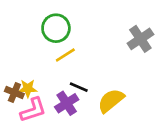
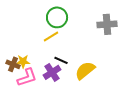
green circle: (56, 28) -> (57, 17), moved
gray cross: (140, 39) -> (107, 24), turned 30

